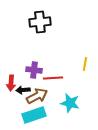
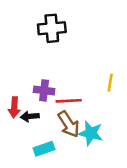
brown arrow: (37, 96) -> (69, 124), moved, turned 85
cyan rectangle: (34, 115) -> (44, 149), size x0.7

